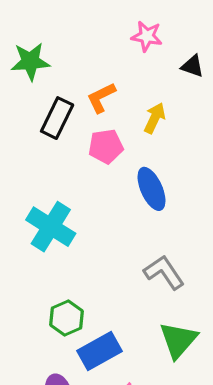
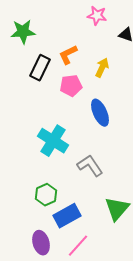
cyan cross: (51, 227) -> (53, 141), moved
gray L-shape: (164, 272) -> (90, 166), moved

